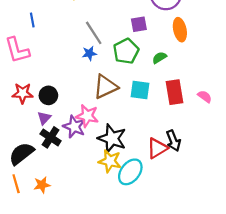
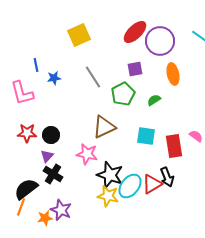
blue star: (89, 53) -> (54, 78), moved
cyan square: (140, 90) -> (146, 136), moved
red rectangle: (174, 92) -> (174, 146), moved
purple star: (74, 127) -> (61, 210), moved
cyan ellipse: (130, 172) -> (130, 186), moved
orange line: (16, 184) -> (21, 207), moved, turned 36

